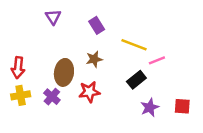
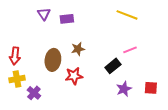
purple rectangle: (97, 25) -> (67, 19), moved, turned -64
yellow line: (134, 45) -> (127, 15), moved
purple cross: (52, 97) -> (34, 93), moved

